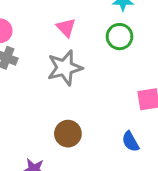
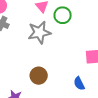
green circle: (120, 37) -> (63, 15), moved

